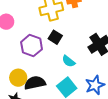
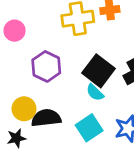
black square: (55, 37) -> (98, 71), moved, size x1.6

